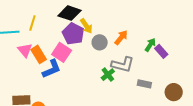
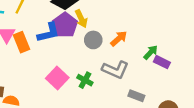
purple rectangle: (161, 51) -> (162, 62), turned -32
pink square: (62, 52) -> (57, 78), moved
blue L-shape: (52, 69) -> (48, 33), moved
green cross: (108, 75) -> (85, 80), moved, turned -32

